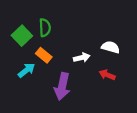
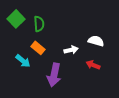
green square: (22, 36) -> (16, 19), moved
cyan arrow: (26, 70) -> (23, 61), turned 77

